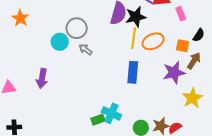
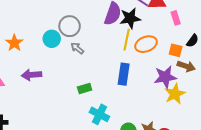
orange star: (20, 18) -> (14, 43), moved
brown arrow: (194, 61) -> (186, 66), turned 72
purple arrow: (42, 79) -> (32, 75), turned 72
yellow star: (192, 98) -> (175, 94), moved
green rectangle: (98, 120) -> (85, 88), moved

